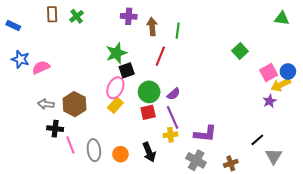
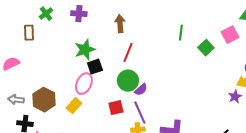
brown rectangle: (52, 14) -> (29, 33), moved
purple cross: (129, 16) -> (79, 14), moved
green line: (178, 31) -> (181, 33), moved
pink square: (269, 72) -> (230, 35), moved
green circle: (149, 92) -> (128, 81), moved
yellow rectangle: (115, 105) -> (74, 106), moved

